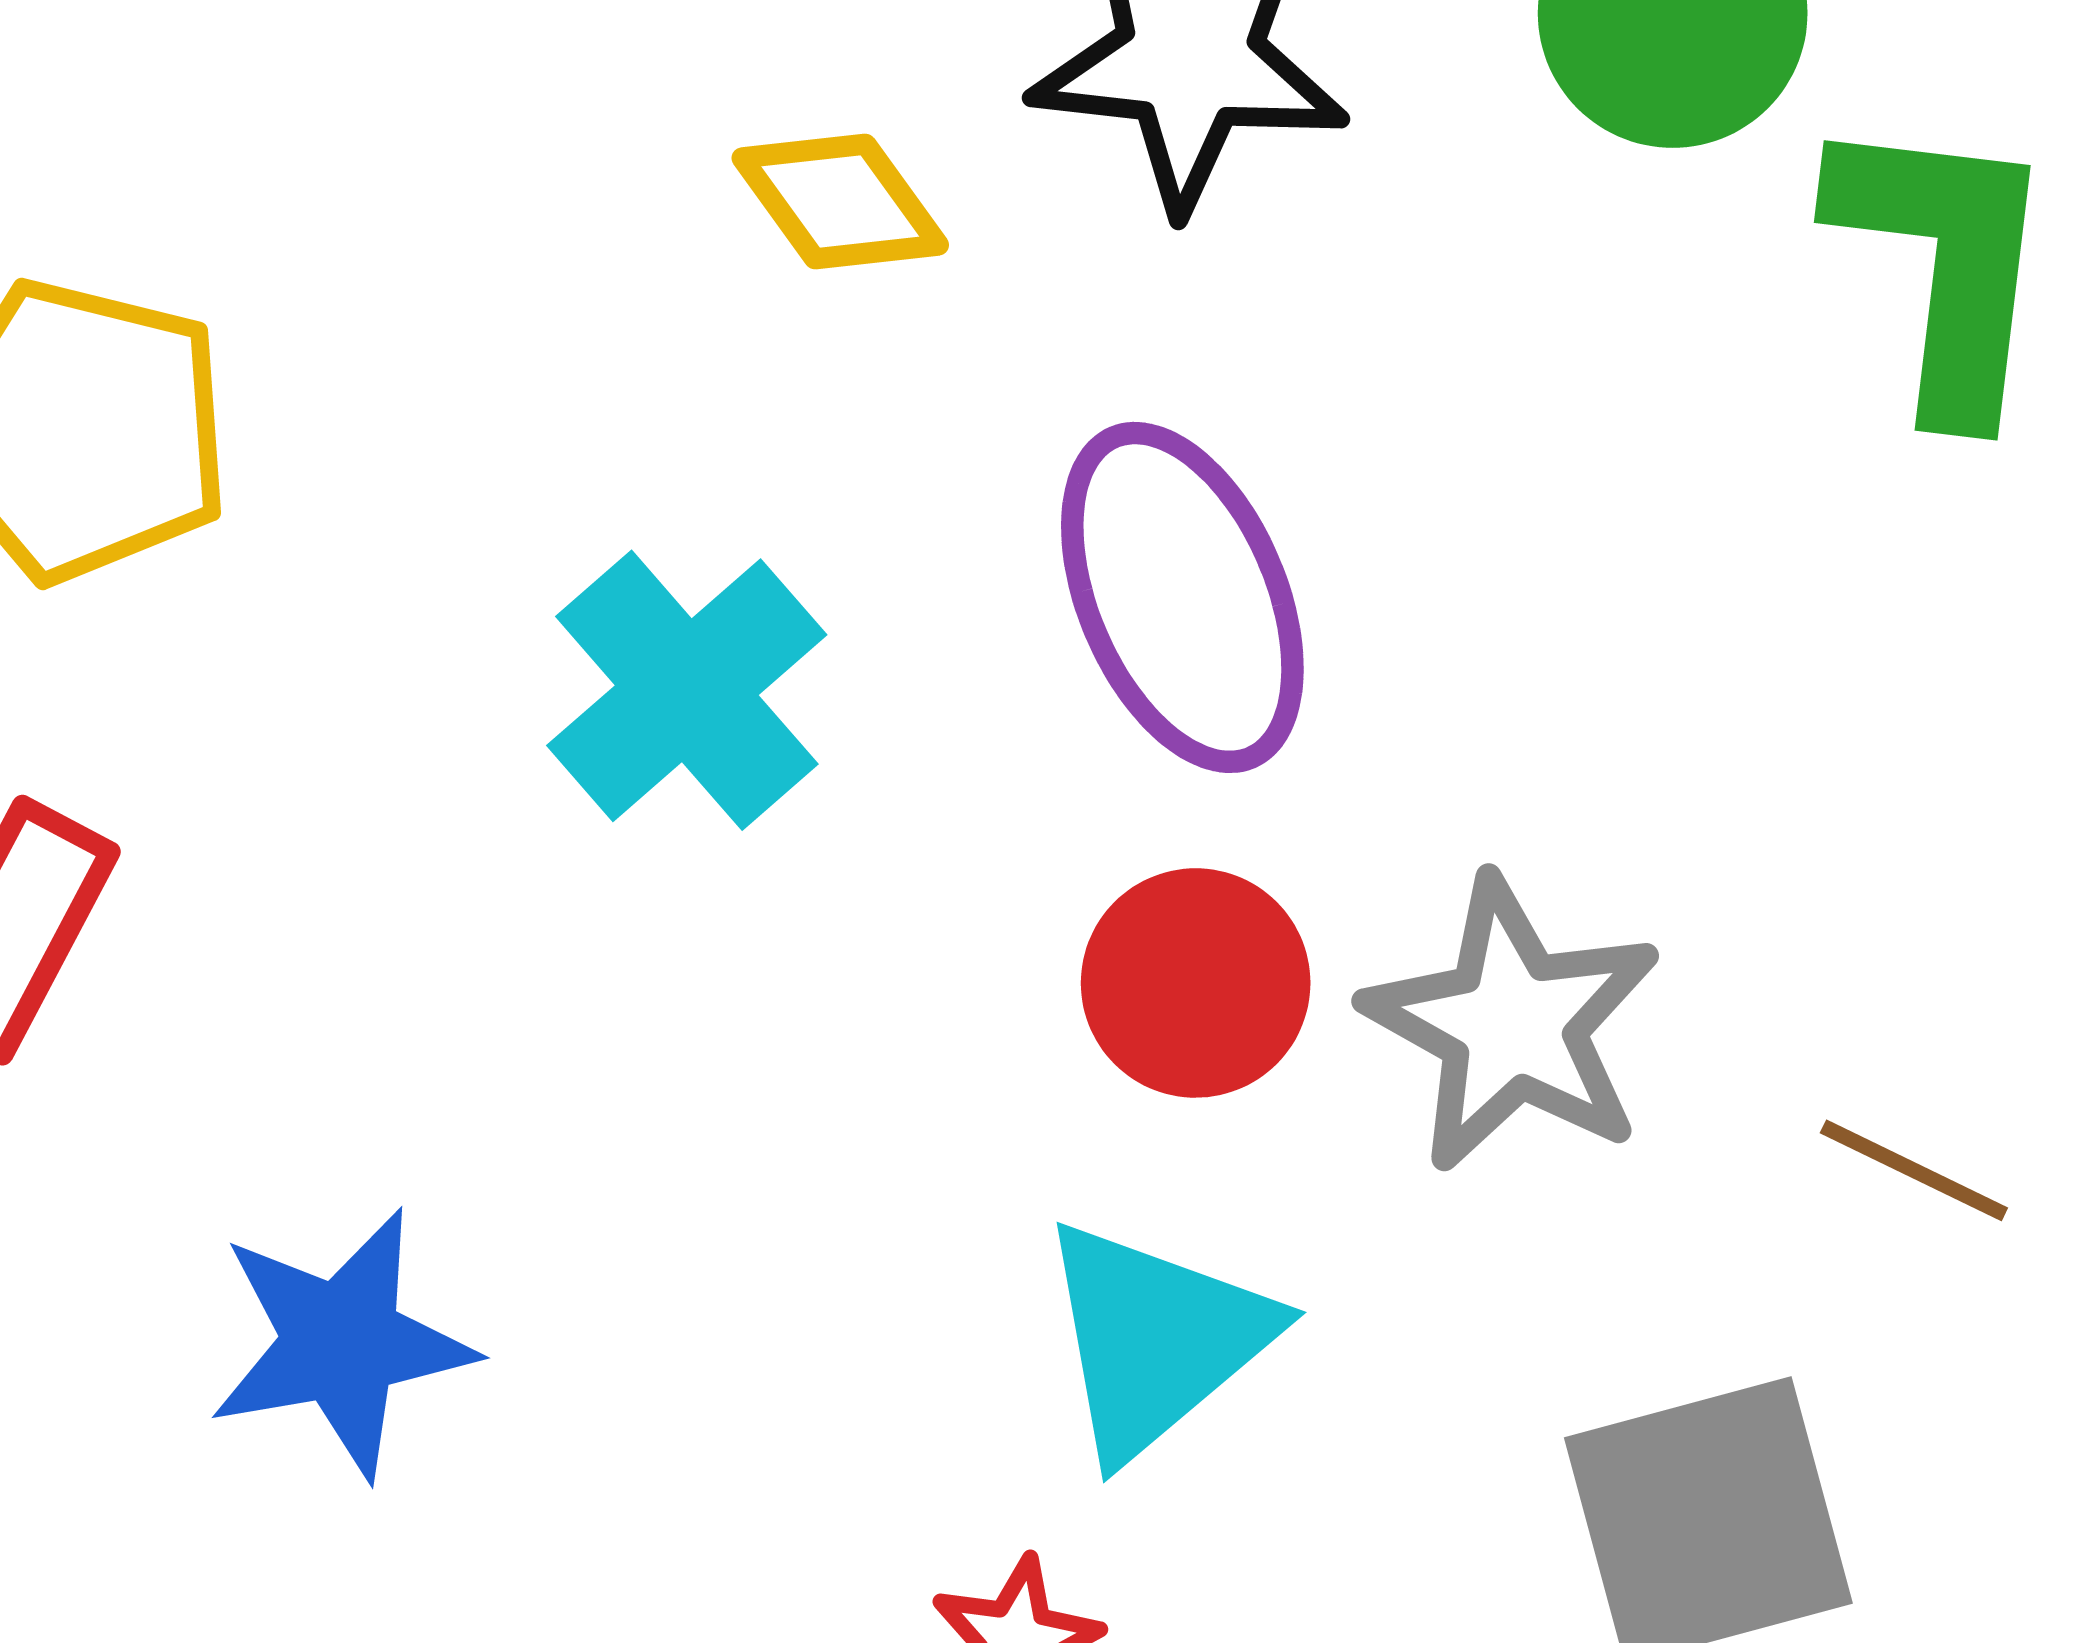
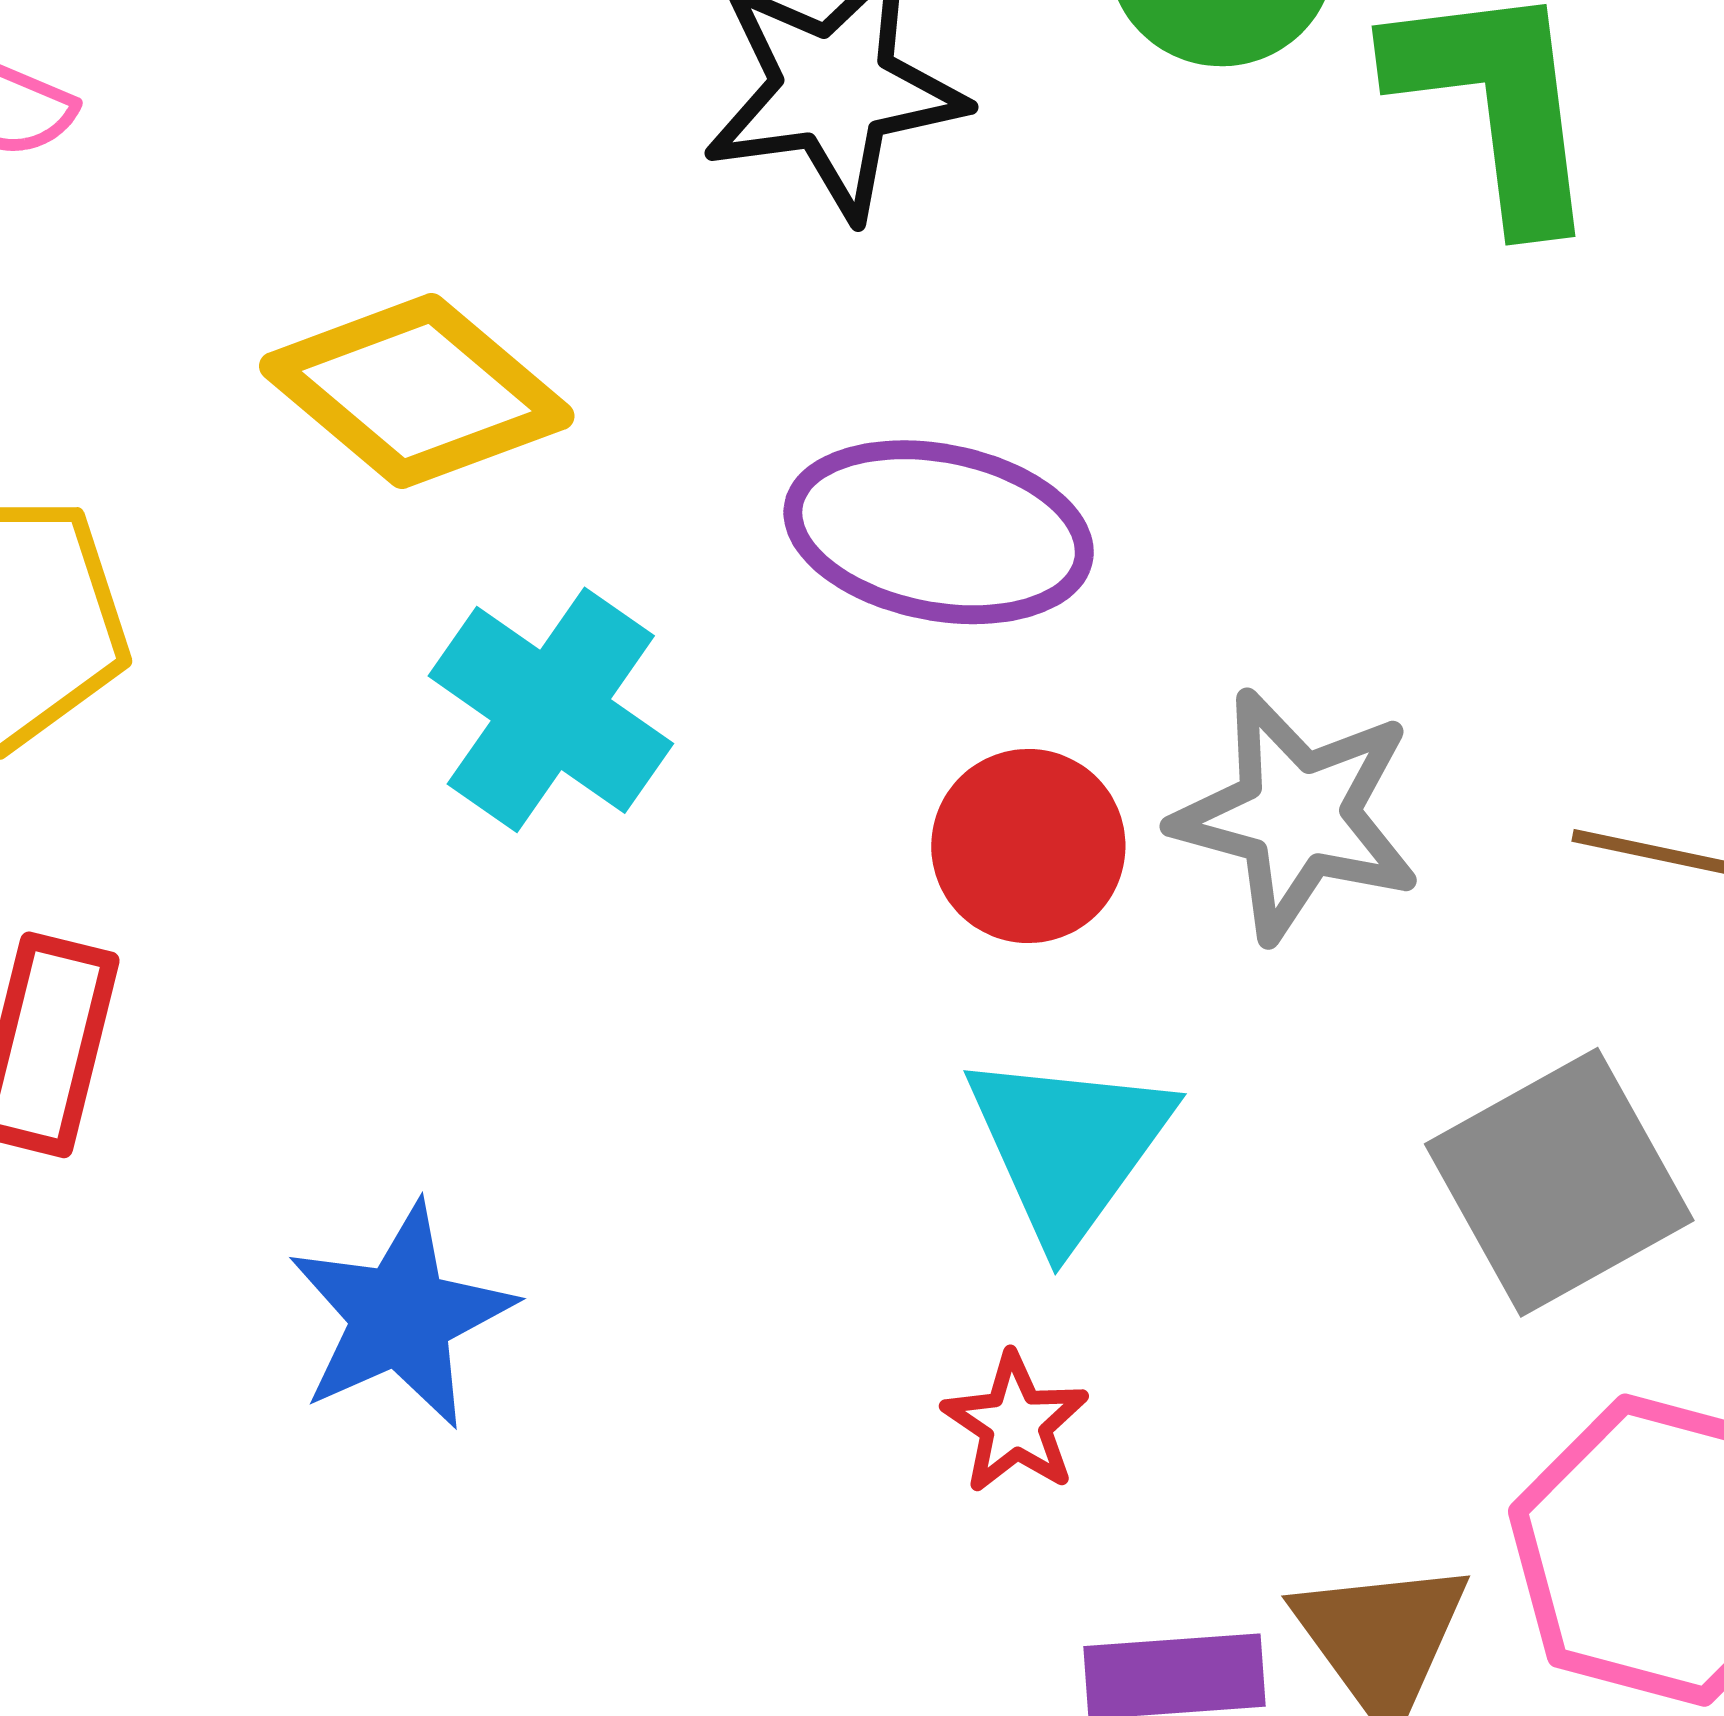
yellow diamond: (840, 202) -> (417, 391), moved, size x1.6
purple ellipse: (1182, 597) -> (939, 532), turned -42

